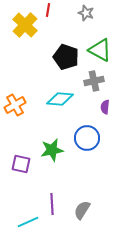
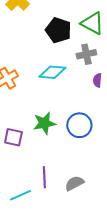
blue circle: (87, 138) -> (79, 125), moved
gray semicircle: (82, 210) -> (74, 183), turned 30

